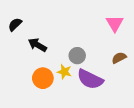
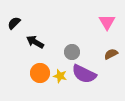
yellow star: (64, 72) -> (60, 76), moved

